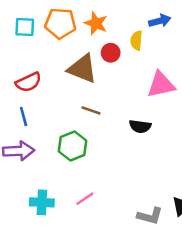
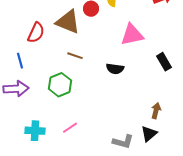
red semicircle: (28, 82) -> (36, 33), moved, turned -40

